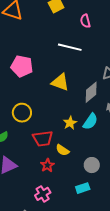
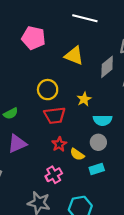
yellow circle: (22, 113) -> (48, 90), moved
cyan semicircle: (90, 121) -> (103, 120), moved, turned 54
yellow semicircle: (62, 150) -> (77, 154), moved
gray circle: (92, 165) -> (98, 142), moved

